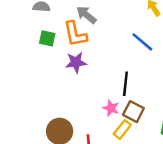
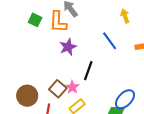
purple star: (76, 62) -> (68, 47), moved, turned -30
brown square: (133, 112) -> (58, 89), moved

